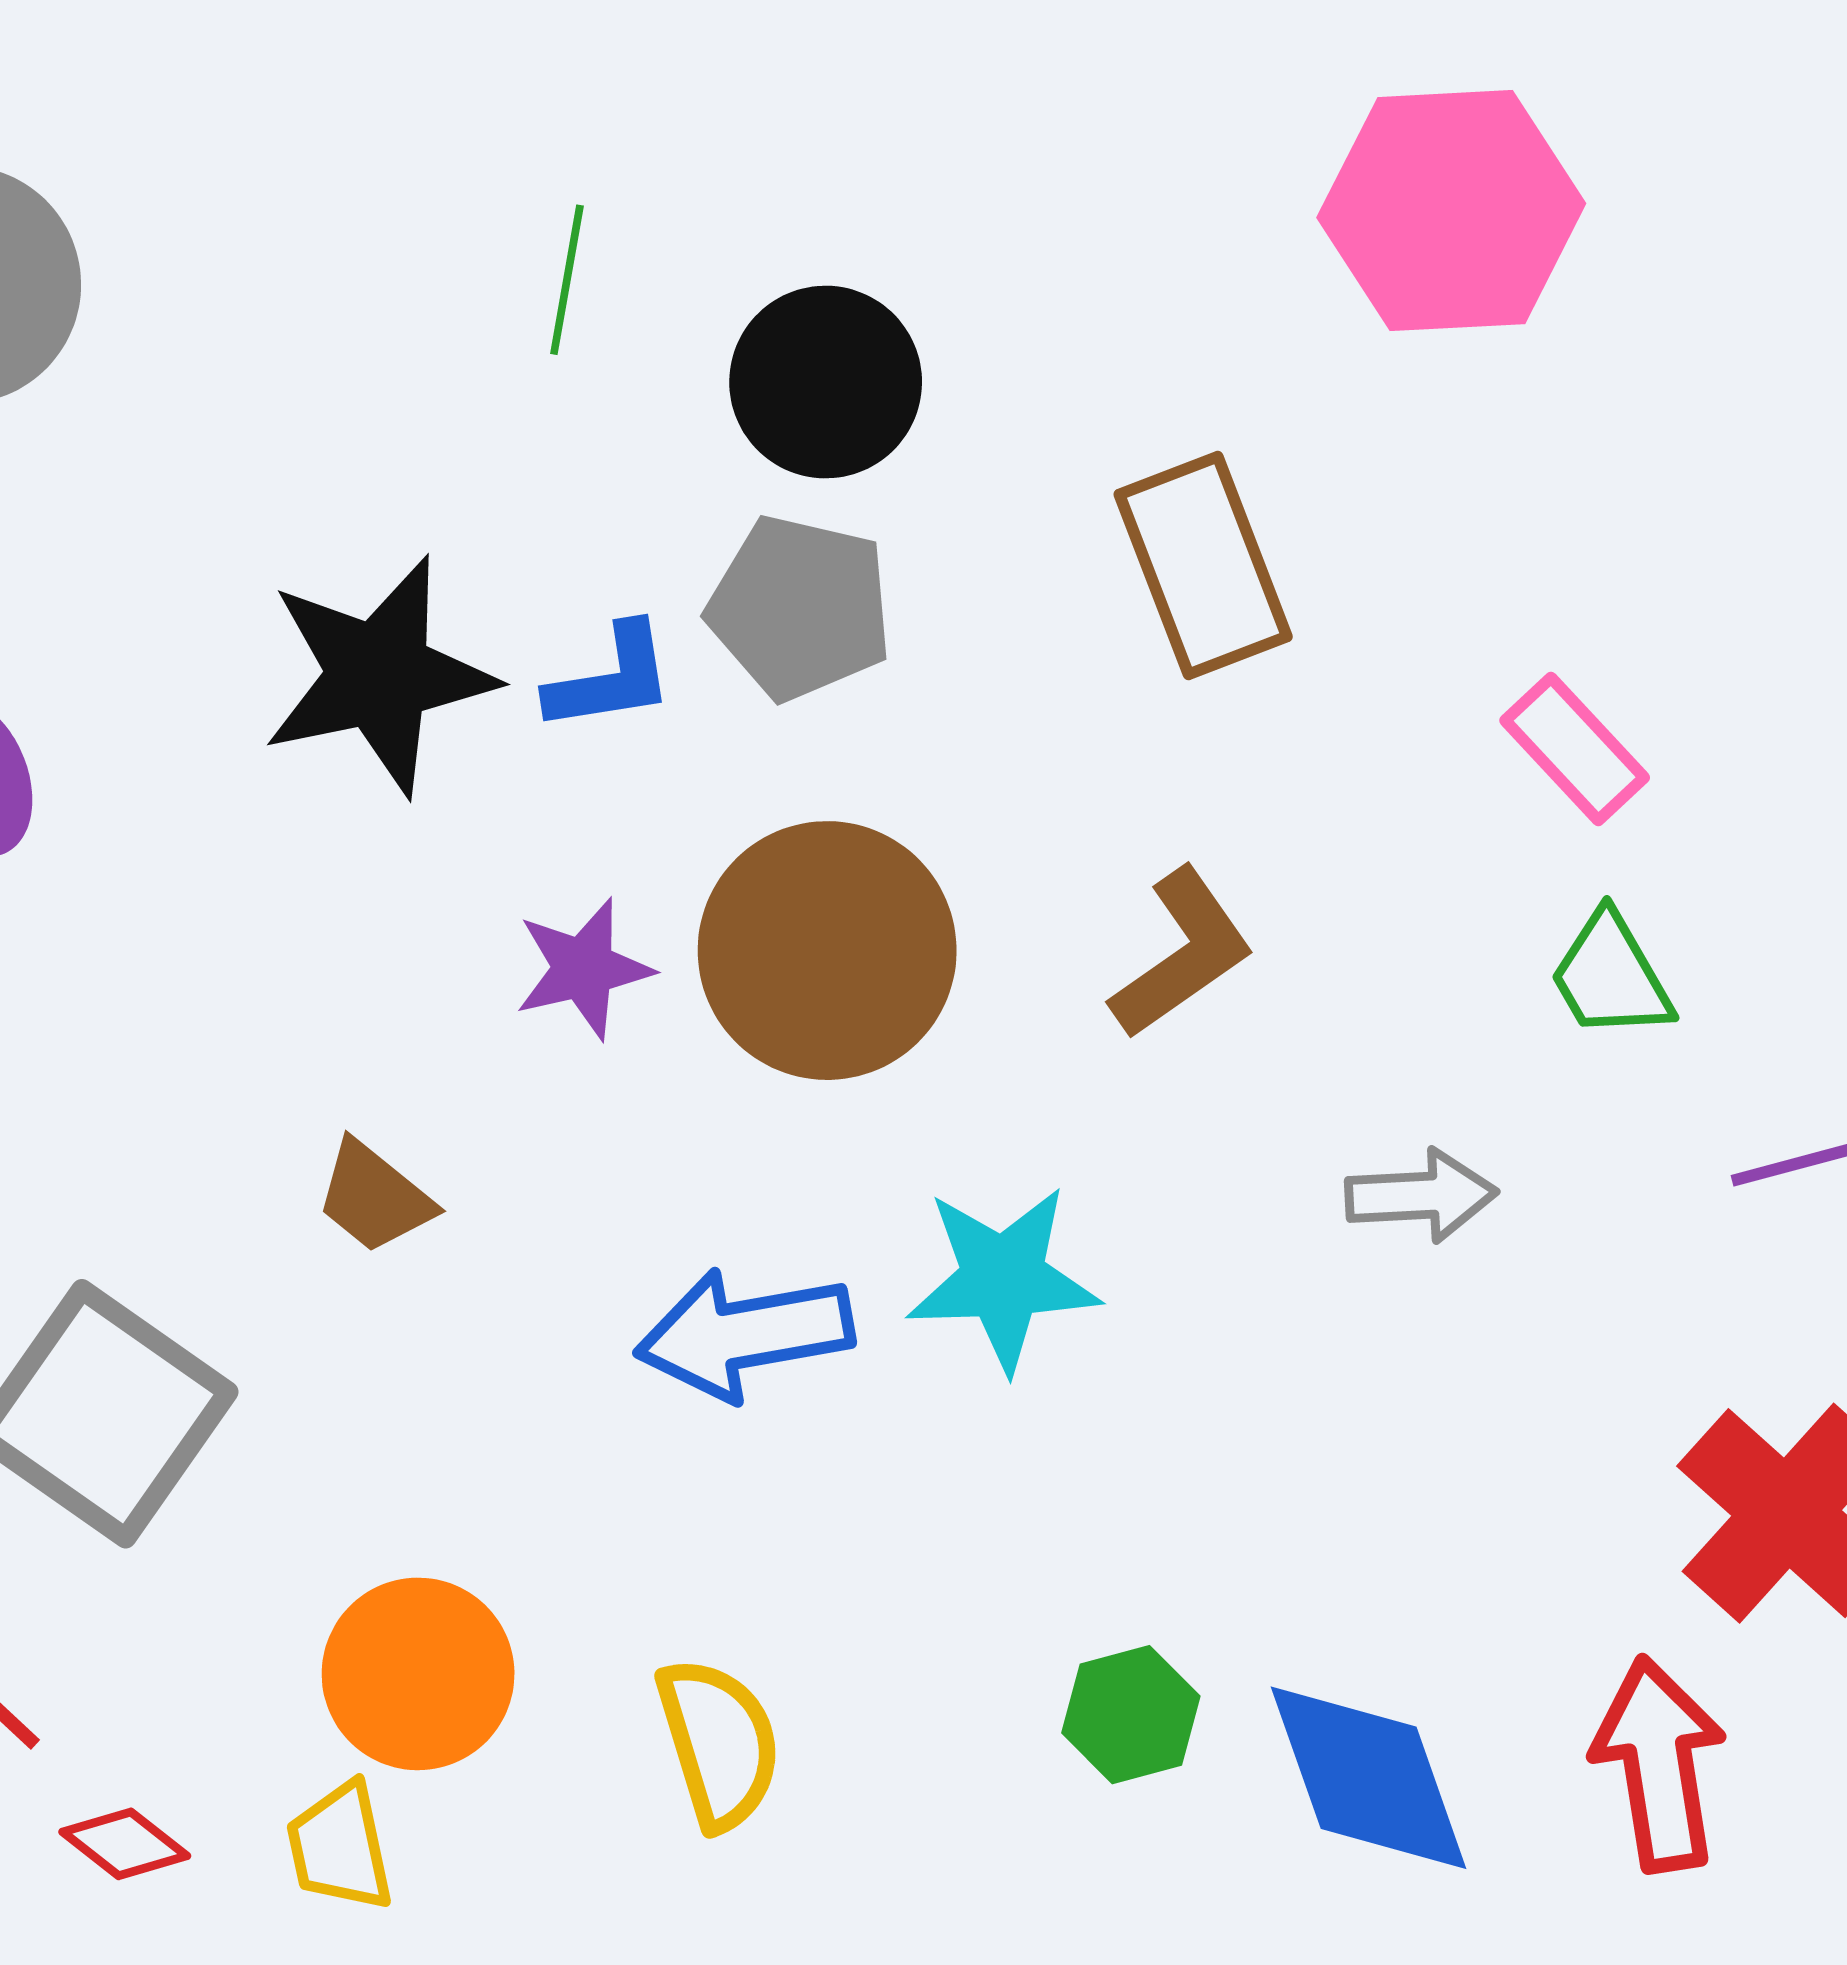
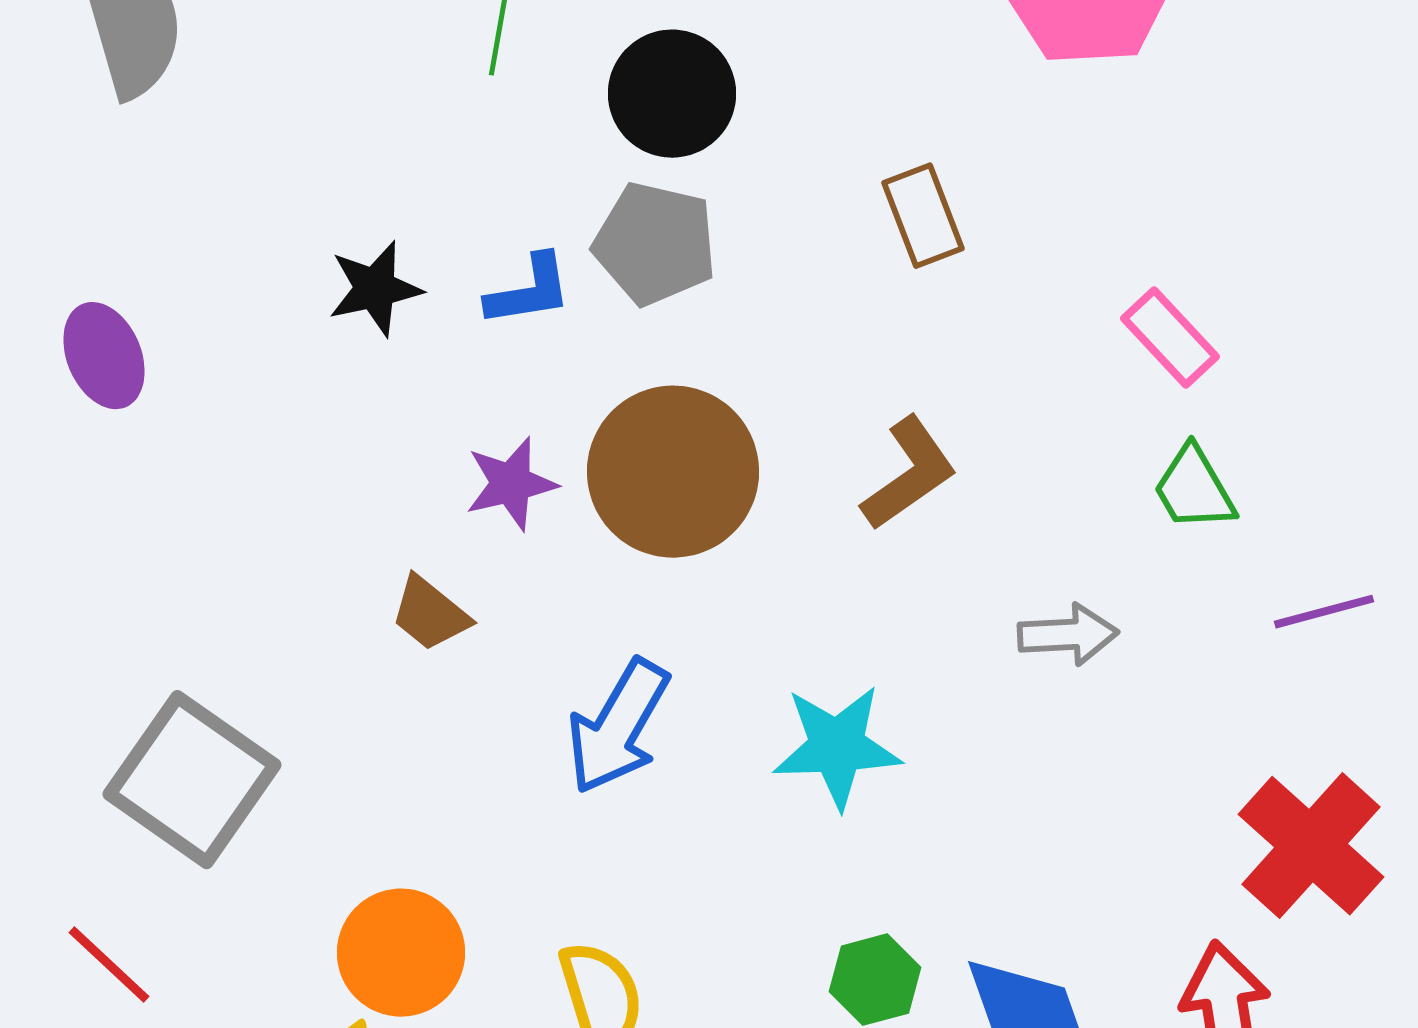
brown rectangle: (1203, 566) -> (923, 216), size x0.7
black star: (379, 675) -> (375, 289), size x0.6
brown trapezoid: (374, 1197) -> (430, 614), moved
cyan star: (1003, 1278) -> (837, 747), moved
blue arrow: (744, 1334) -> (618, 727), turned -50

